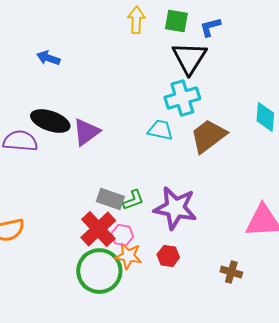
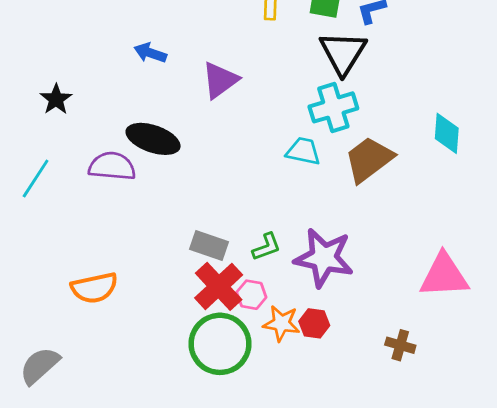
purple triangle: (86, 132) -> (220, 80), moved
gray rectangle: (110, 199) -> (209, 245), moved
orange star: (128, 256) -> (281, 323), moved

